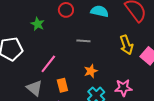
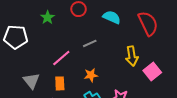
gray line: (83, 41) -> (90, 43), turned -40
pink line: (48, 64) -> (61, 58), moved

